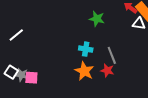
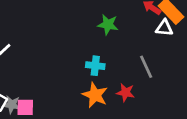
gray line: (112, 55) -> (146, 67), moved

